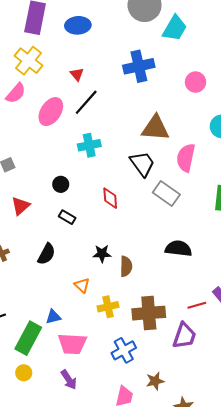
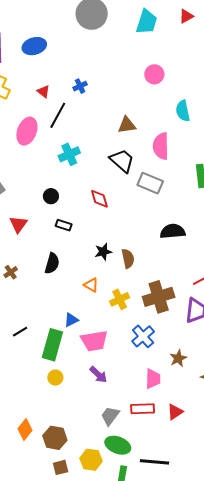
cyan trapezoid: (175, 28) -> (147, 22), moved
blue cross: (139, 66) -> (80, 86), moved, size x0.5
brown triangle: (155, 128) -> (127, 125), size x0.7

